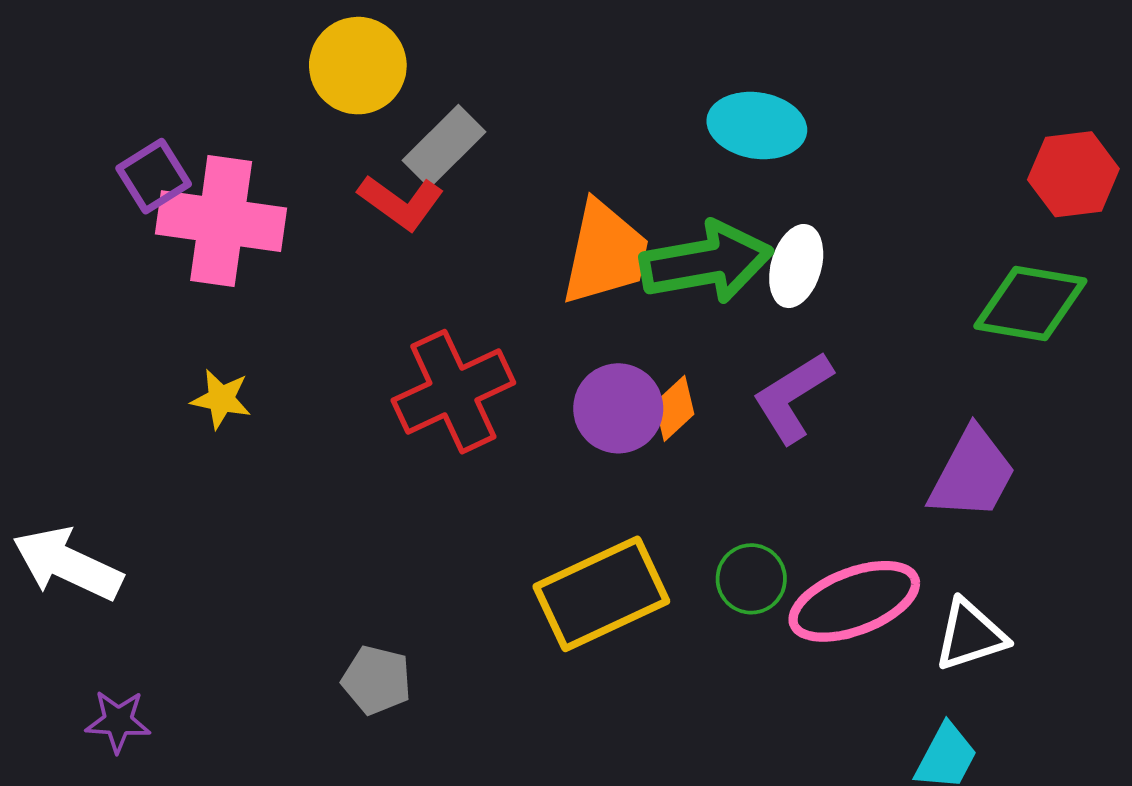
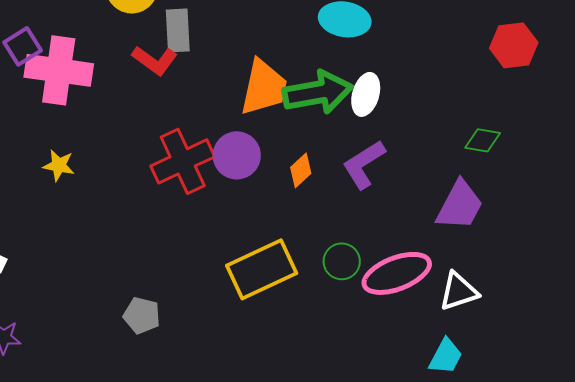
gray rectangle: (444, 146) -> (178, 30), turned -48
green diamond: (1030, 303) -> (483, 140), moved, size x0.6
purple circle: (618, 408) -> (237, 155), moved

